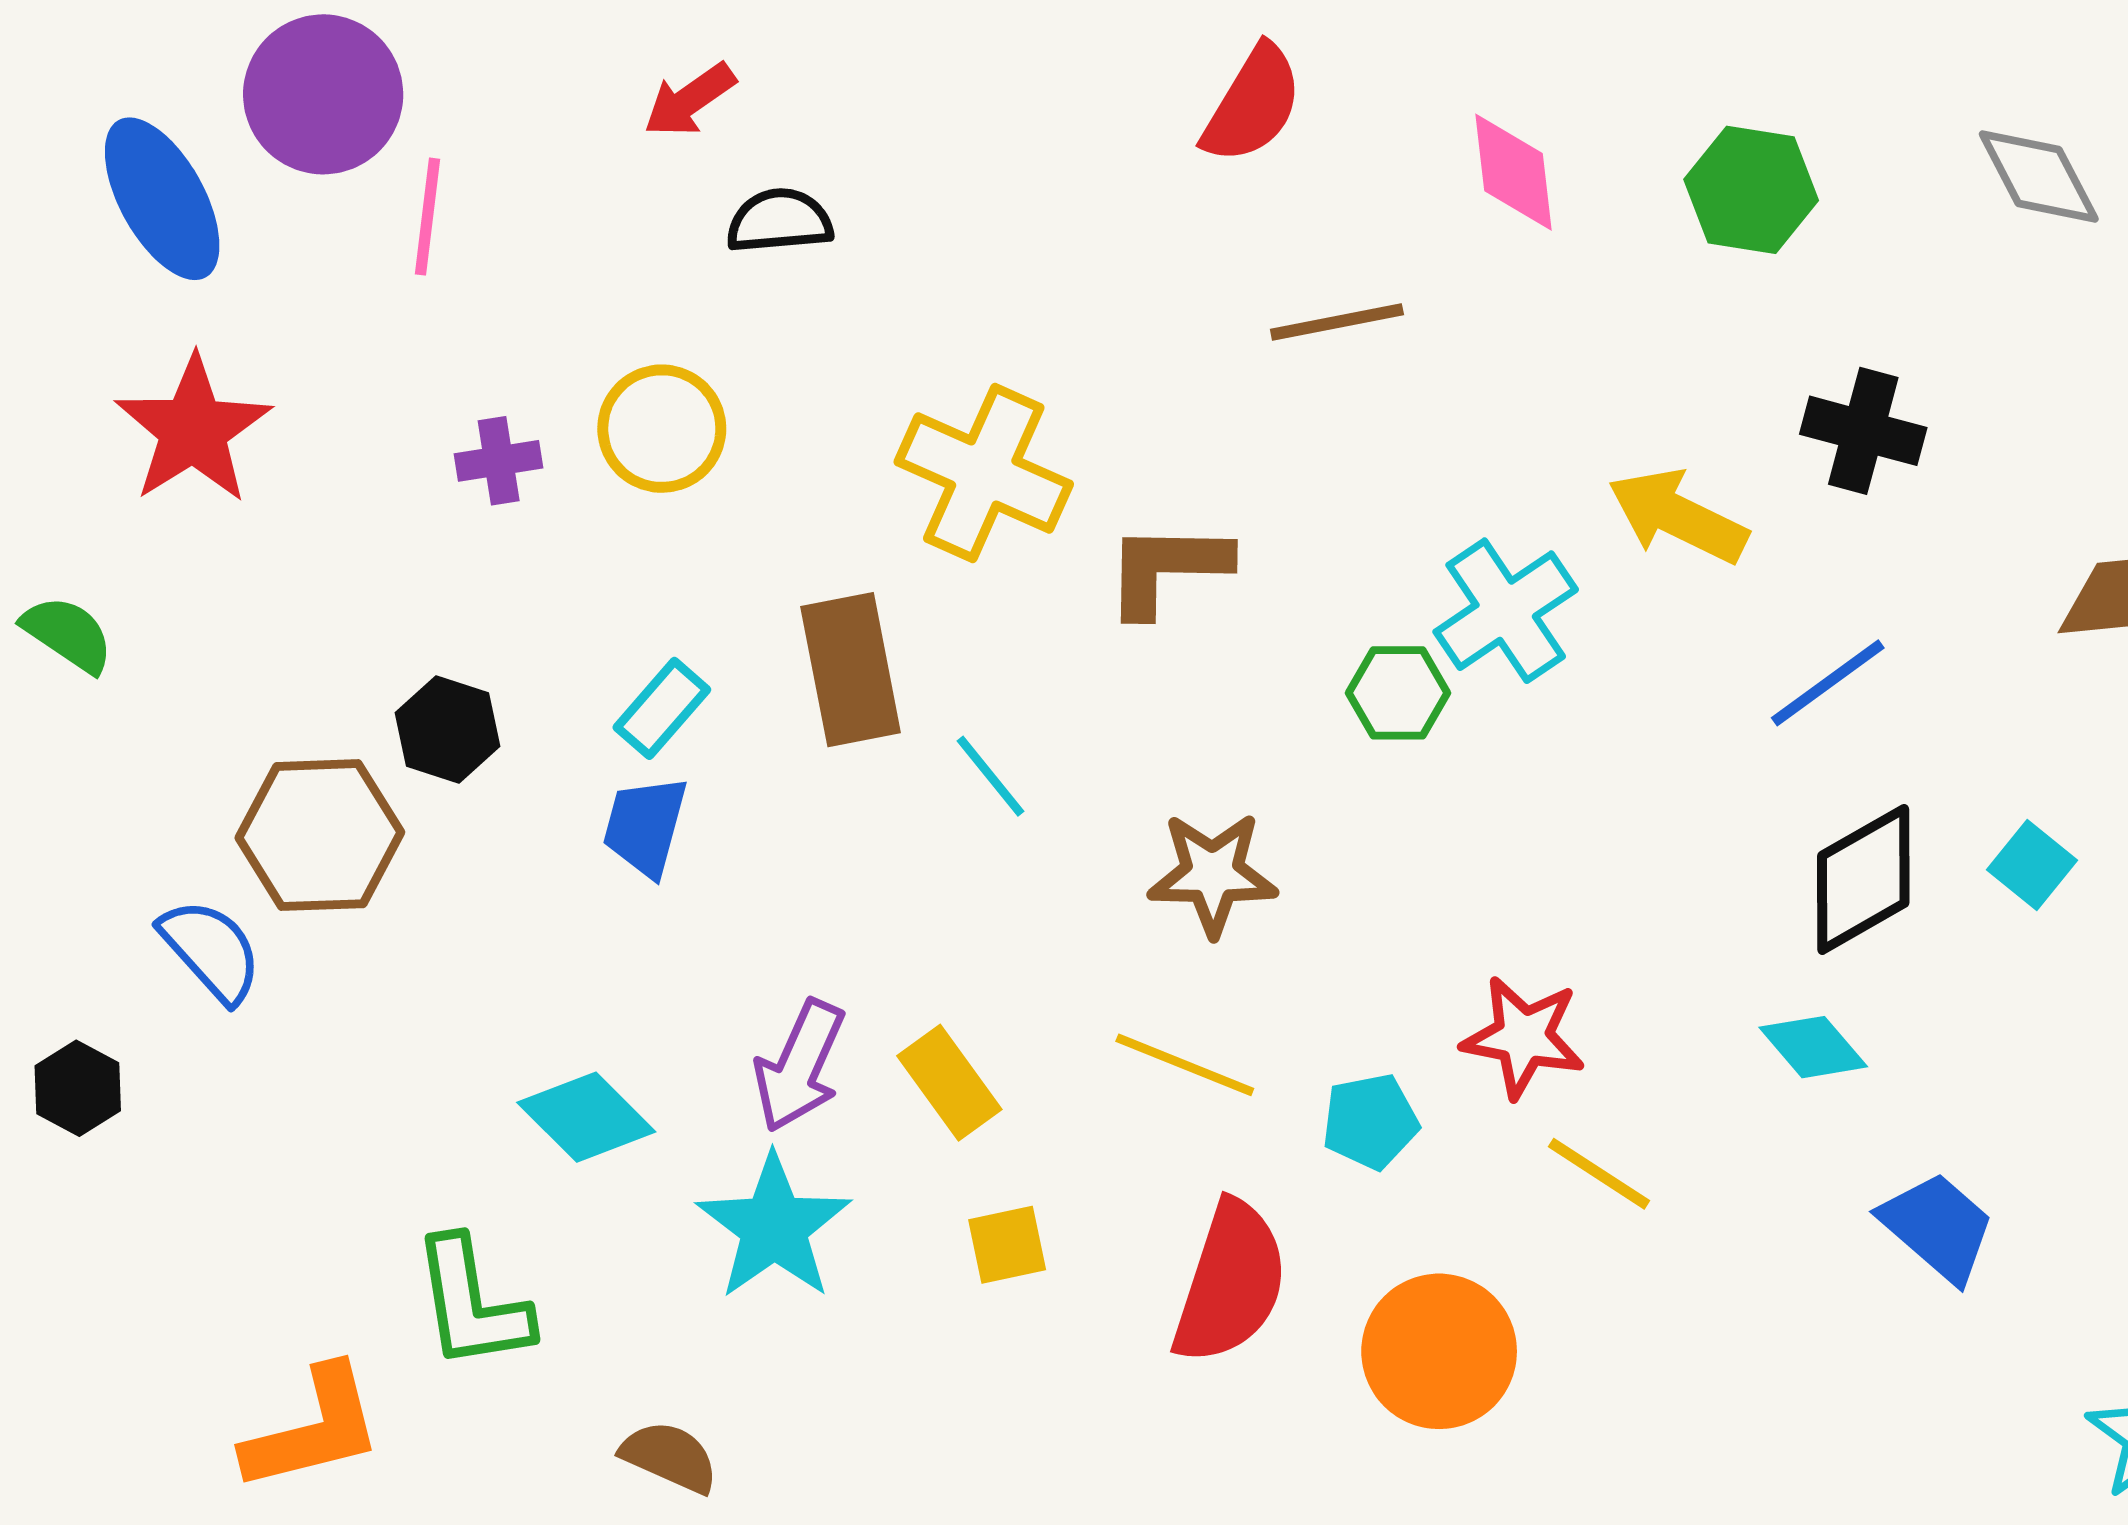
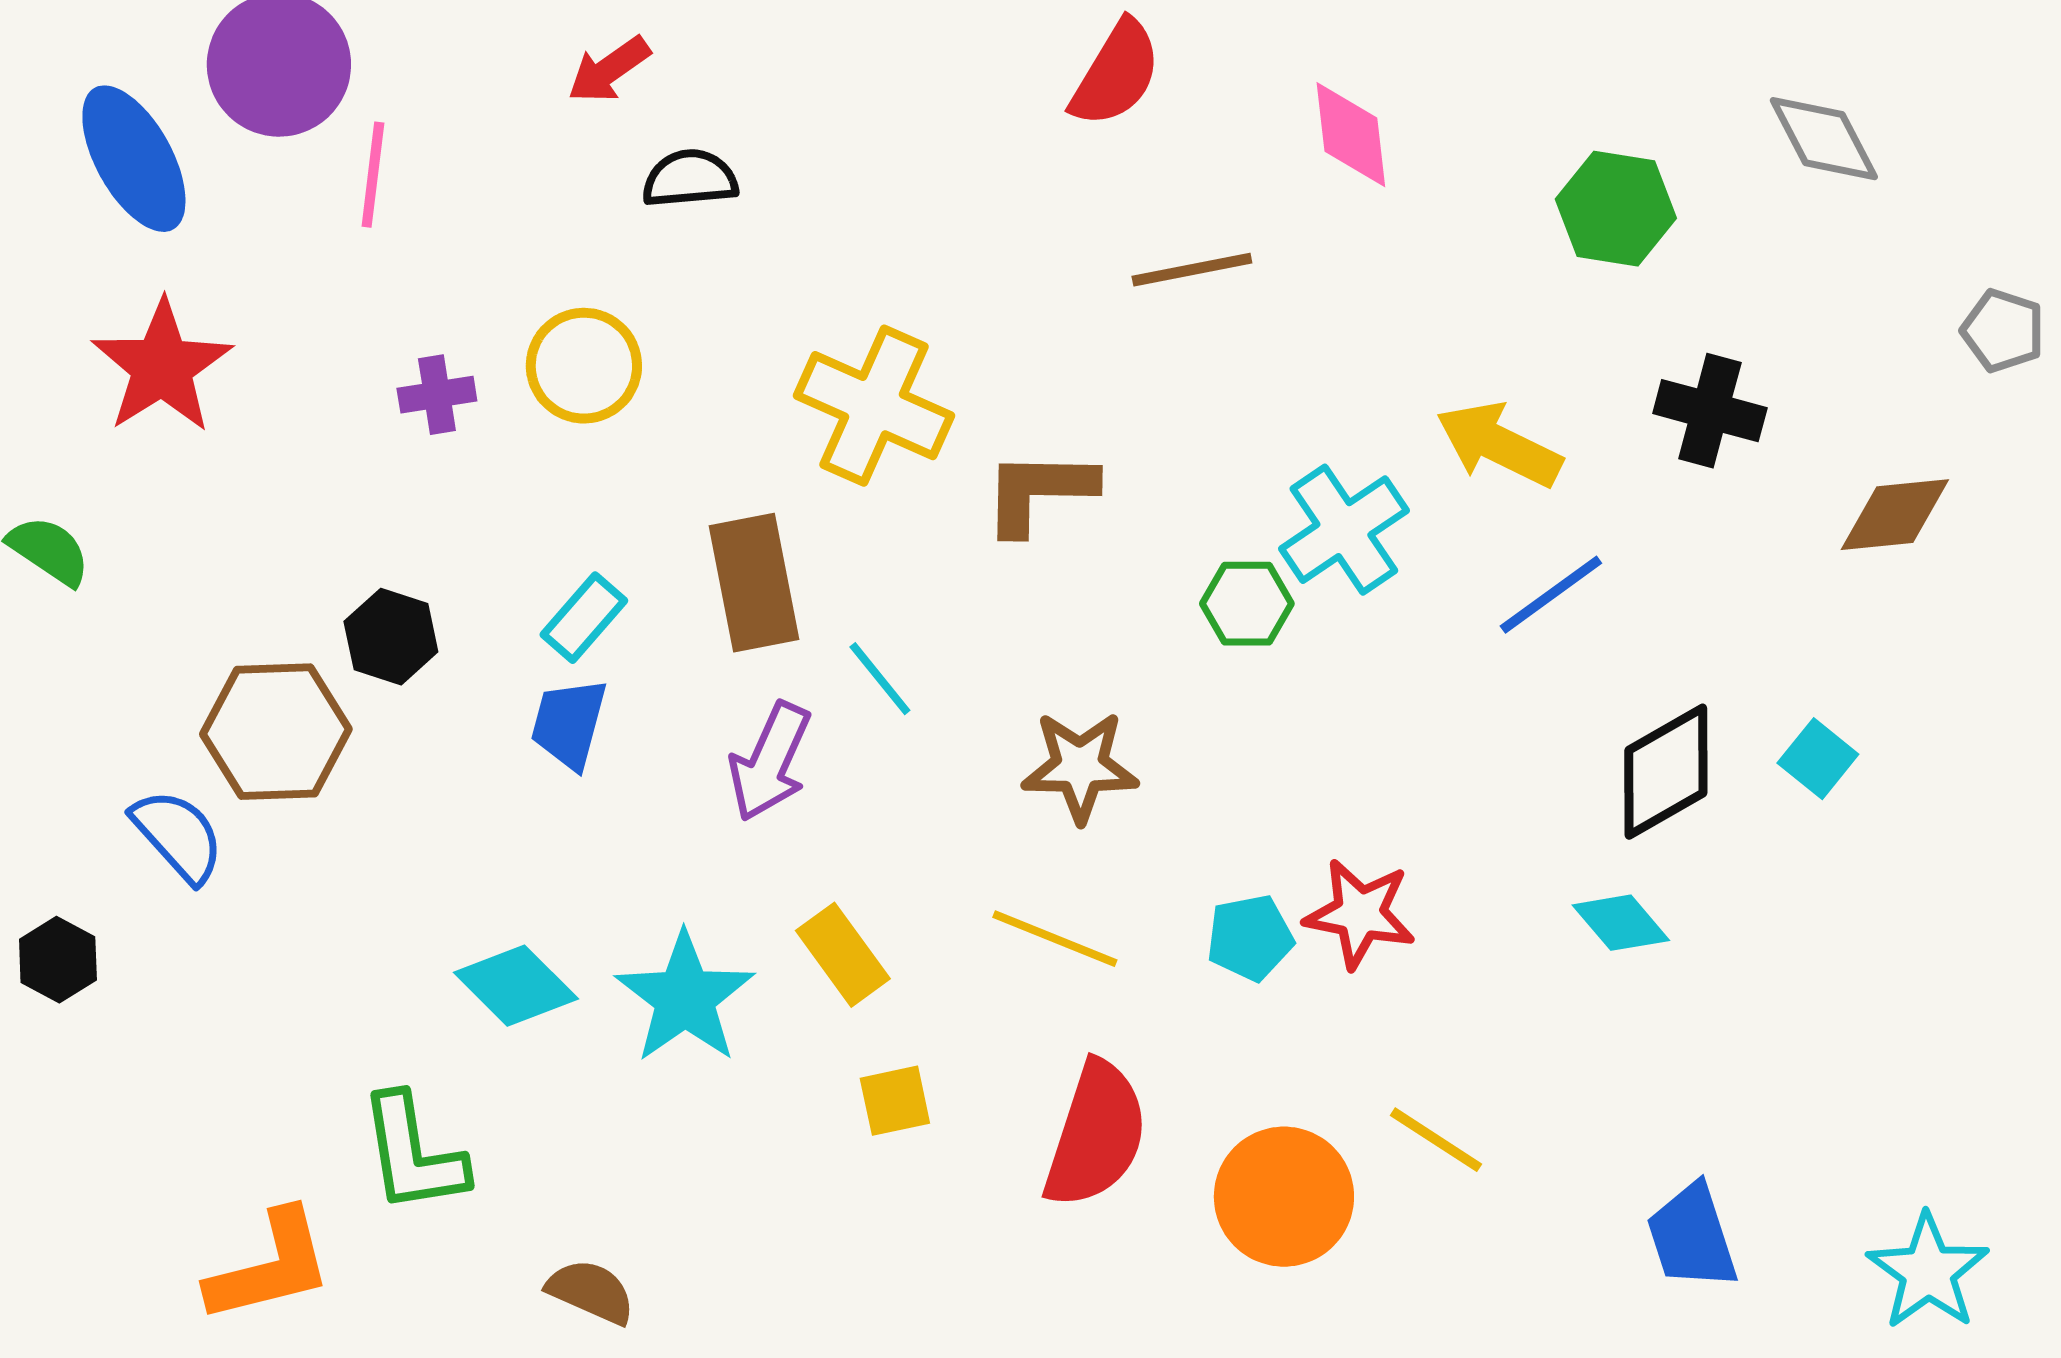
green hexagon: (1751, 190) -> (1616, 209), moved
black cross: (1863, 431) -> (1710, 411), moved
blue line: (1828, 683) -> (1551, 595), moved
purple arrow: (799, 1066) -> (770, 762), moved
cyan pentagon: (1370, 1122) -> (1250, 938), moved
yellow line: (1599, 1174) -> (1436, 1140), moved
cyan star: (774, 1227) -> (685, 998), moved
blue trapezoid: (1938, 1227) -> (1692, 1237), moved, turned -149

